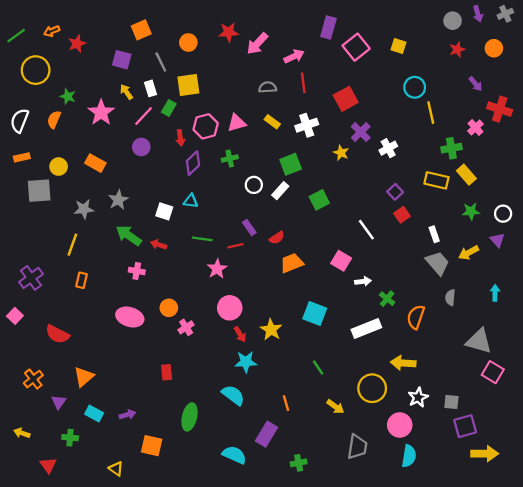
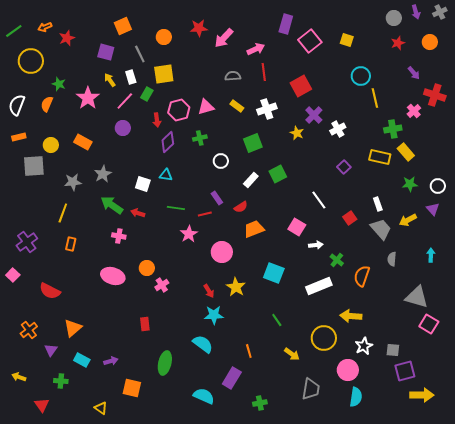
white rectangle: (280, 191) -> (251, 180), moved
red square: (402, 215) -> (350, 218), moved
pink circle: (230, 308) -> (222, 252), moved

